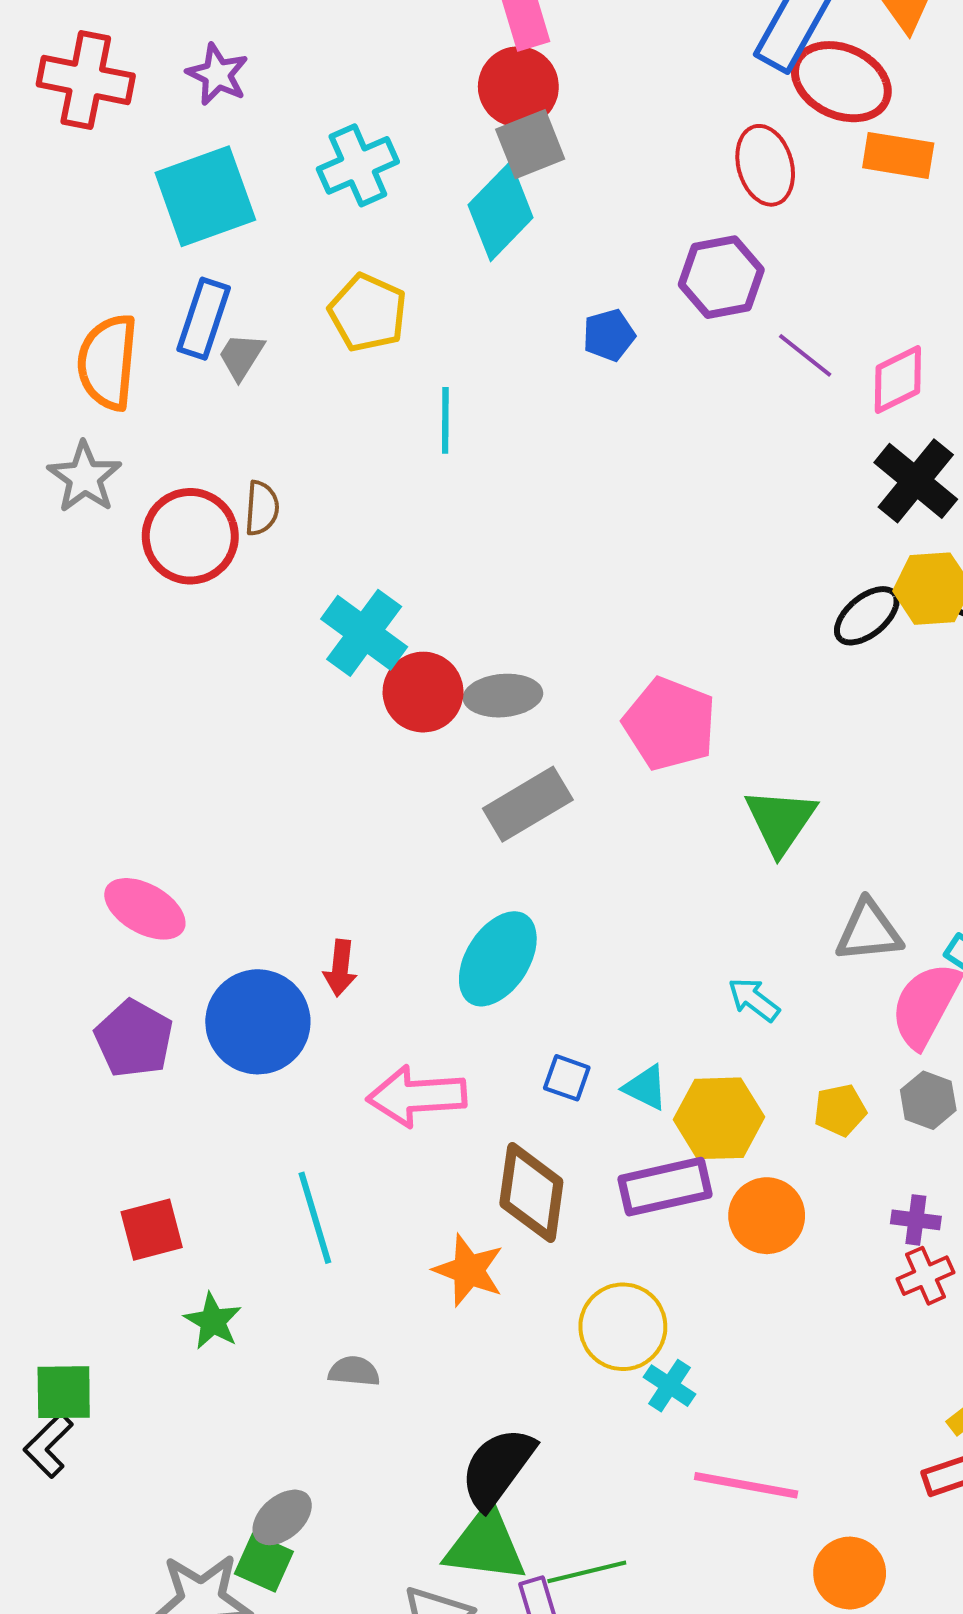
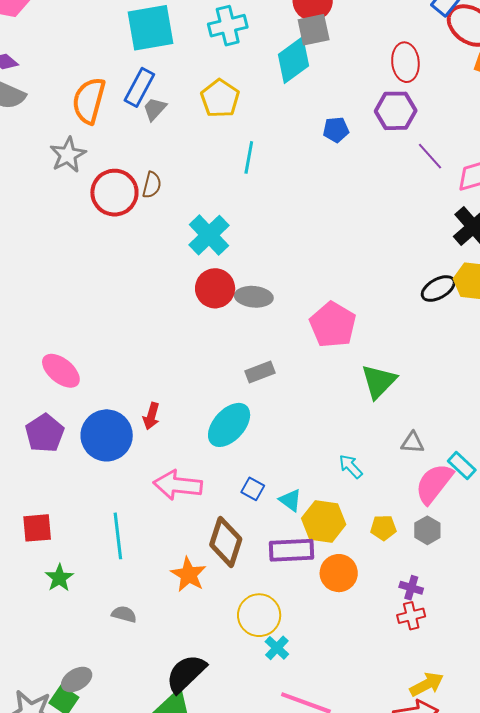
red ellipse: (765, 165) -> (405, 62), moved
cyan cross: (364, 633) -> (209, 235), moved
gray rectangle: (528, 804) -> (260, 372), moved, size x0.7
gray triangle: (869, 931) -> (413, 443), size x0.7

